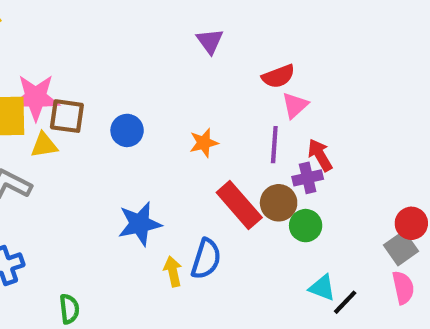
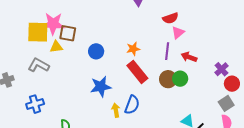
blue circle: (127, 130) -> (96, 51), moved
red arrow: (320, 155) -> (189, 57), turned -42
purple cross: (308, 178) -> (222, 69), moved, turned -32
red rectangle: (239, 205) -> (137, 72), moved
red circle: (411, 223) -> (232, 84), moved
green circle: (306, 226) -> (180, 79), moved

